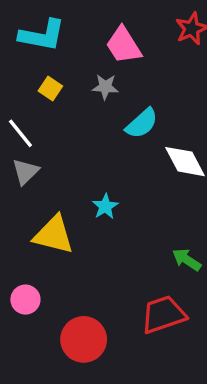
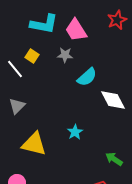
cyan L-shape: (42, 35) -> (44, 24), moved
white line: (20, 133) -> (15, 69), moved
cyan star: (105, 206) -> (75, 132), moved

